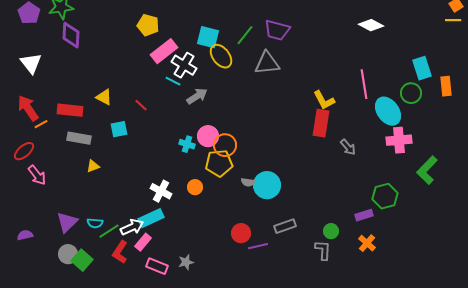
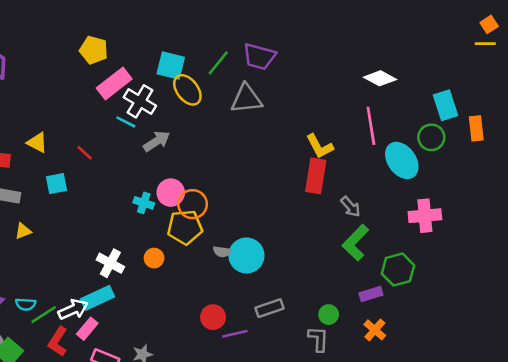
white diamond: (371, 25) -> (380, 78), moved
pink cross: (399, 140) -> (425, 216), moved
green L-shape: (427, 170) -> (356, 243), moved

